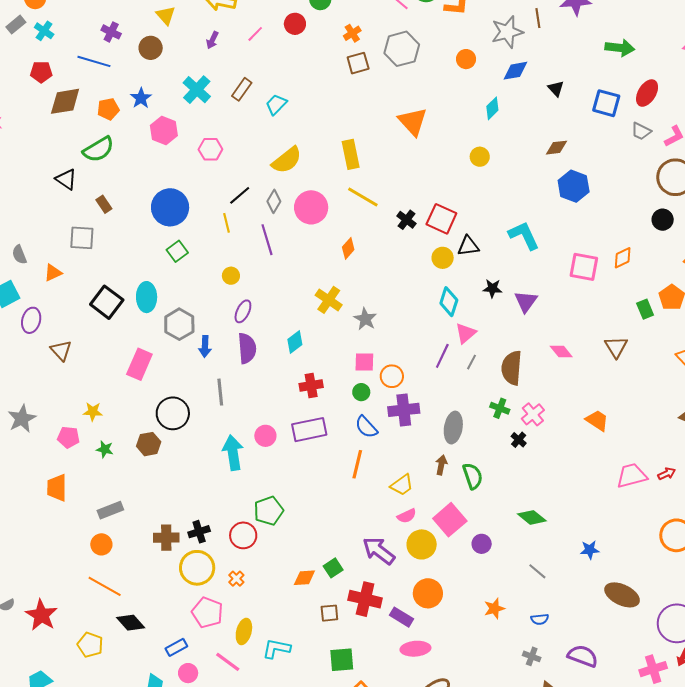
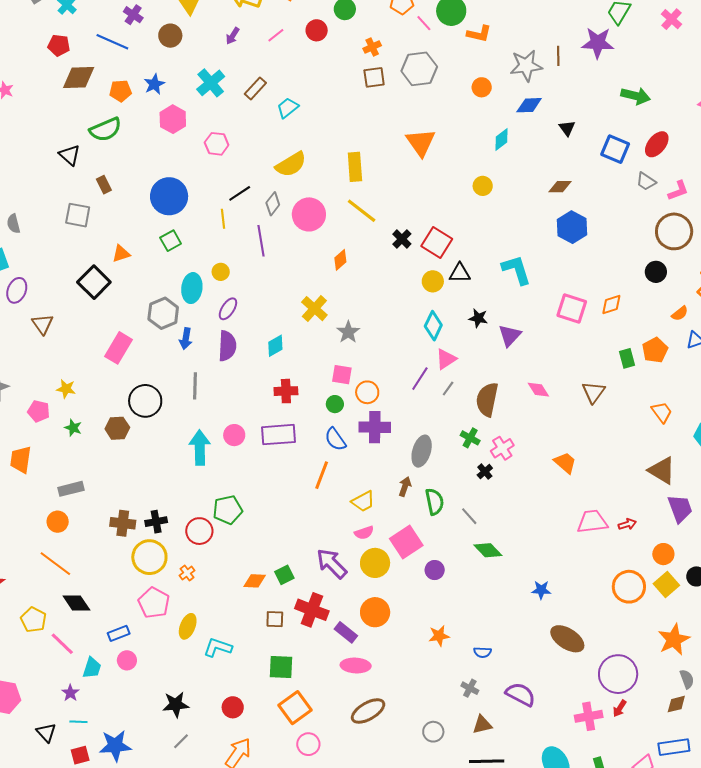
orange triangle: (53, 273) -> (121, 254), moved
cyan ellipse: (147, 297) -> (192, 288), moved
gray line: (537, 571) -> (469, 516), moved
pink line: (228, 662) -> (62, 644), moved

